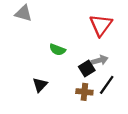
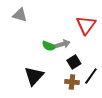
gray arrow: (100, 60) -> (63, 44), moved
black triangle: (40, 85) -> (34, 76), size x1.5

